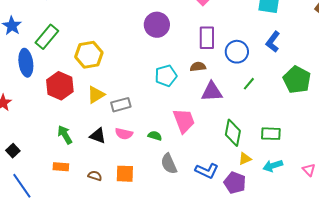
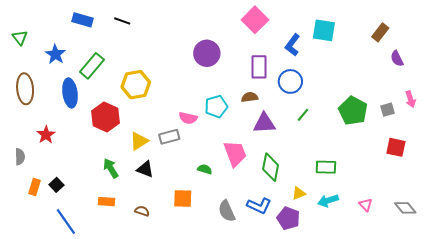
blue L-shape: (273, 42) -> (292, 45), moved
yellow triangle: (96, 95) -> (139, 141), moved
green diamond: (233, 133) -> (271, 167), moved
pink semicircle: (124, 134) -> (188, 118), moved
gray semicircle: (169, 164) -> (227, 211), moved
orange square: (125, 174) -> (183, 198), moved

